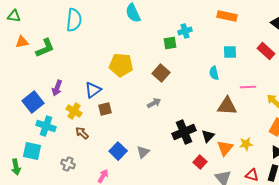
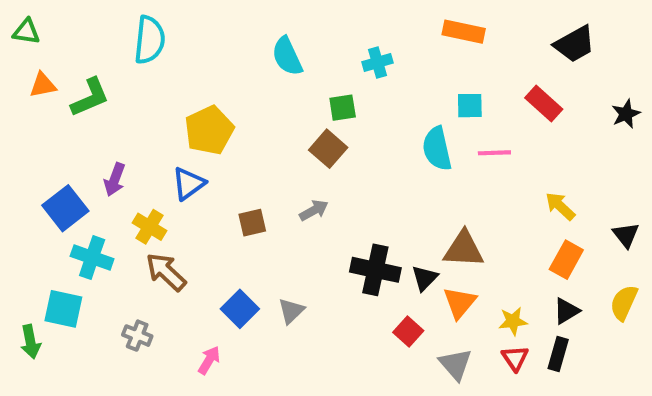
cyan semicircle: (133, 13) -> (287, 56), moved
green square: (170, 43) -> (343, 108), moved
yellow pentagon: (121, 65) -> (209, 130), moved, turned -30
cyan semicircle: (214, 73) -> (437, 149), size x1.5
pink line: (248, 87) -> (494, 153), moved
brown triangle: (227, 106) -> (464, 249), moved
brown square: (105, 109) -> (252, 223), moved
black cross: (184, 132) -> (375, 270), turned 35
brown arrow: (82, 133) -> (166, 272), size x1.5
yellow star: (246, 144) -> (513, 321), moved
red triangle: (252, 175) -> (515, 358), turned 40

